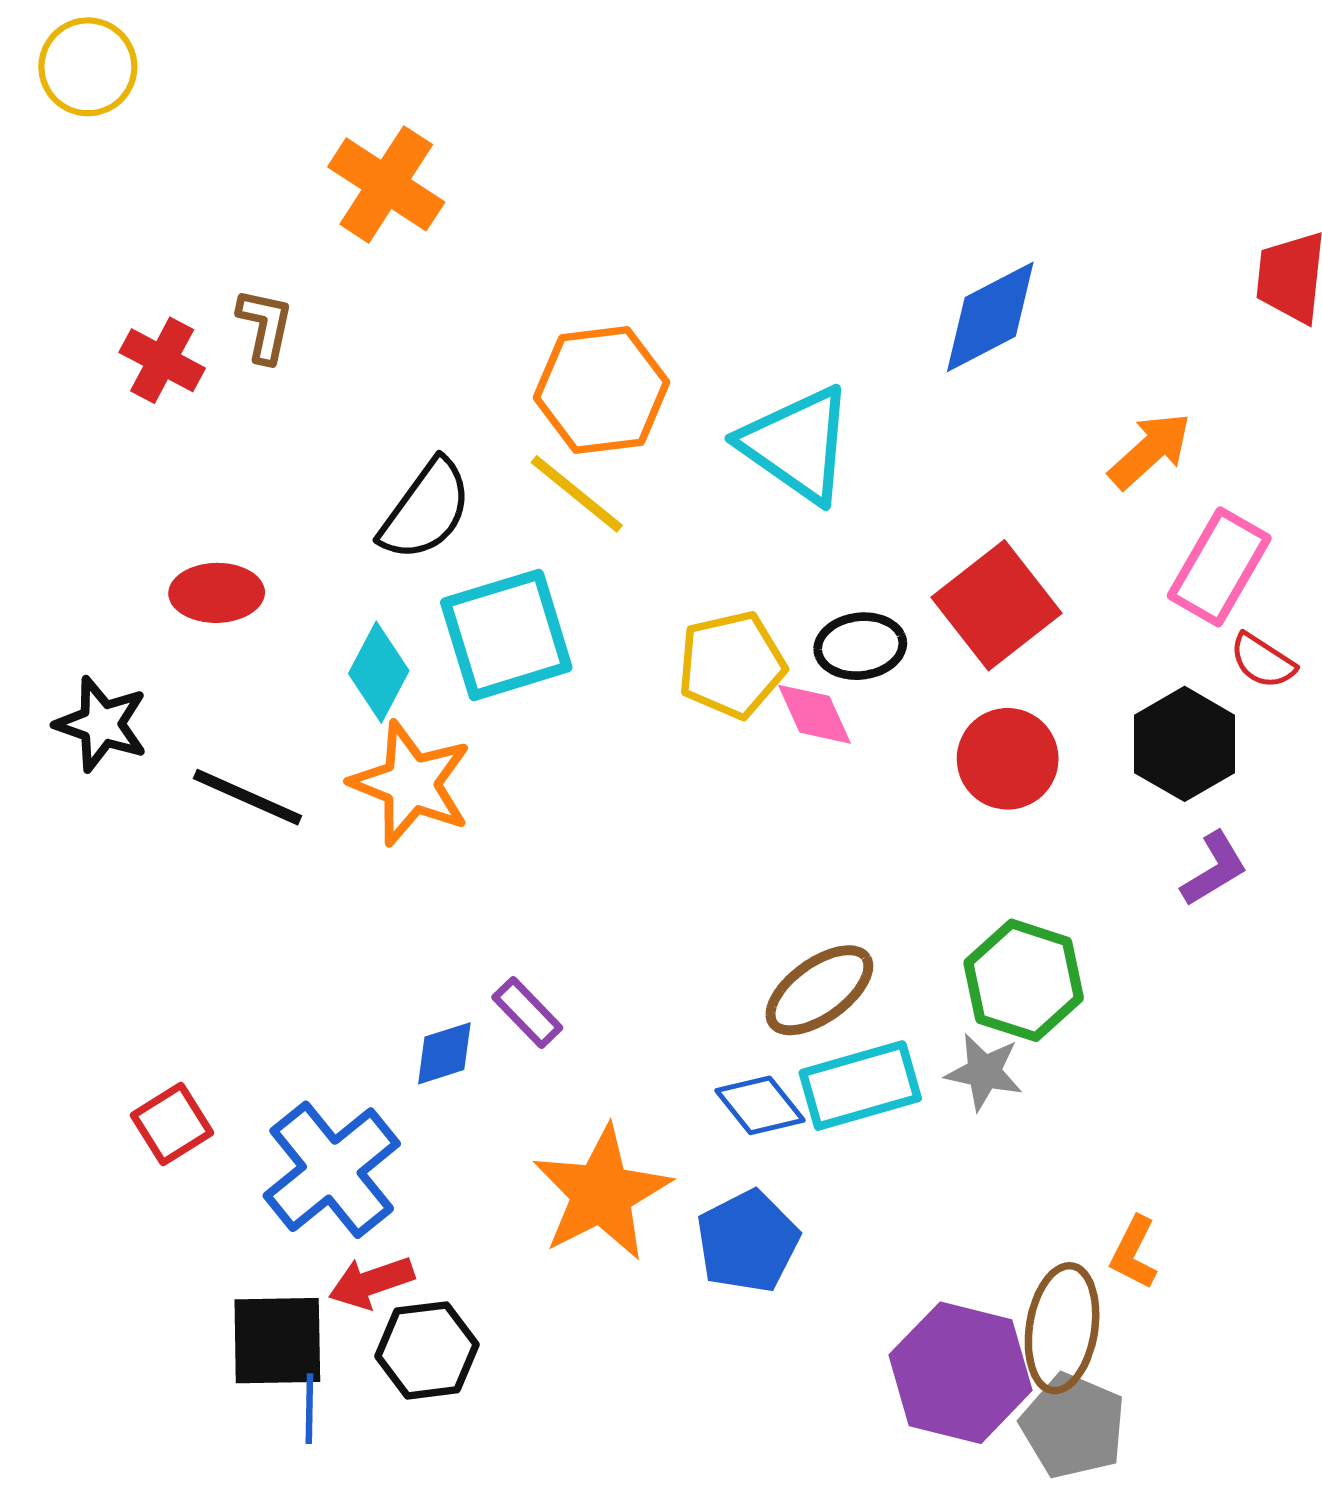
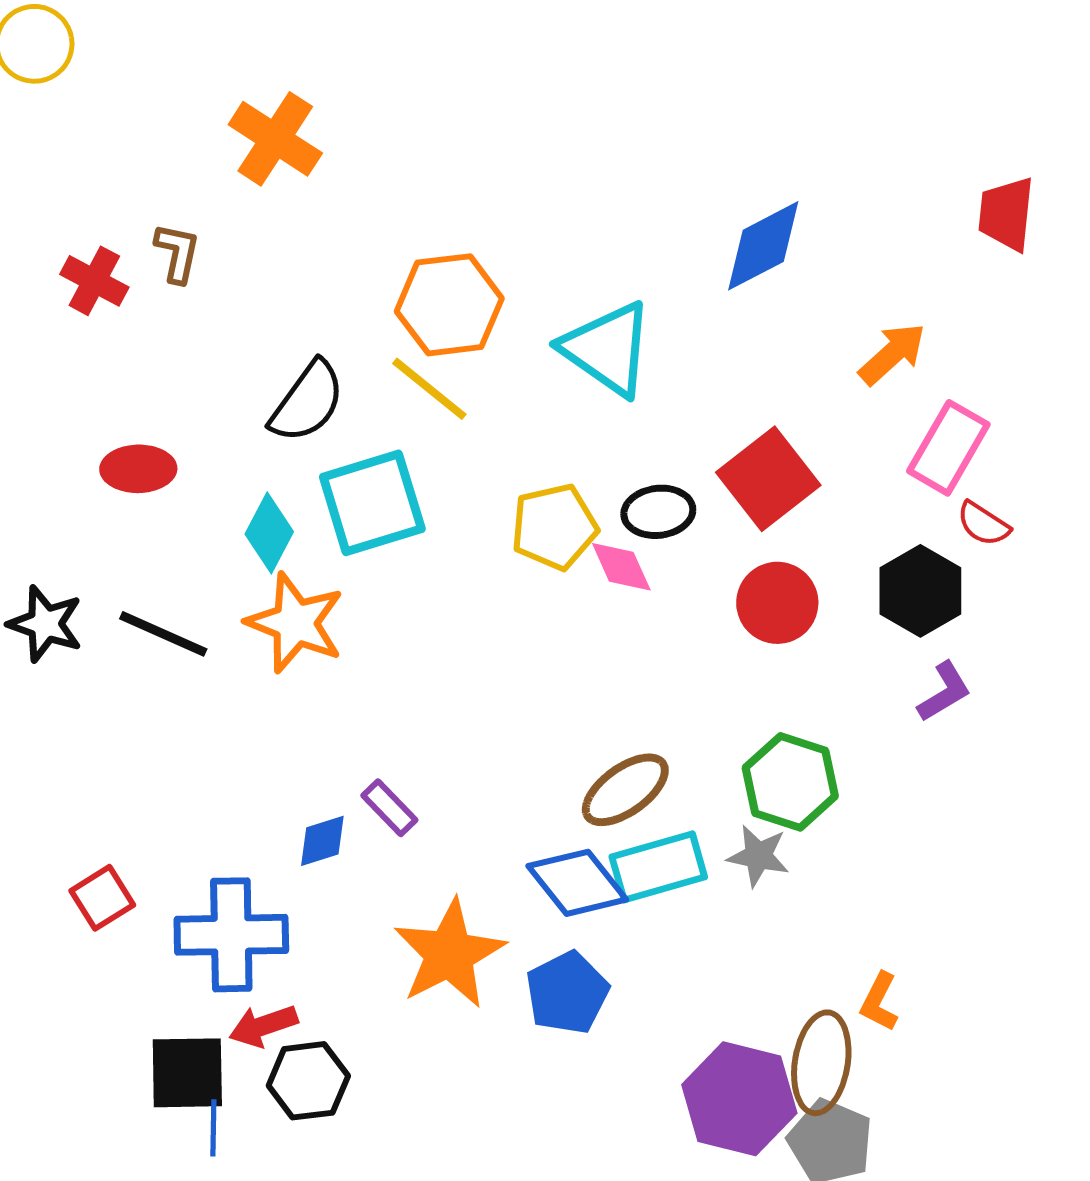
black star: (102, 724) -> (45, 624), moved
blue diamond: (760, 1105) -> (577, 883), size x1.4
blue cross: (332, 1170) -> (231, 935), turned 38

